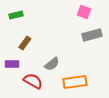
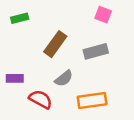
gray rectangle: (92, 35) -> (96, 51), moved
brown rectangle: (25, 43) -> (55, 44), moved, size x1.5

